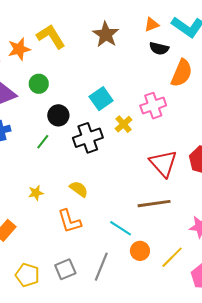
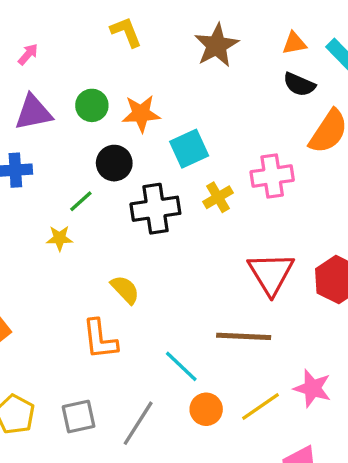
yellow L-shape: (51, 37) -> (126, 32), size x0.7
orange star: (19, 49) -> (141, 114), moved
yellow star: (36, 193) -> (60, 238), moved
yellow line: (172, 257) -> (261, 407), moved

